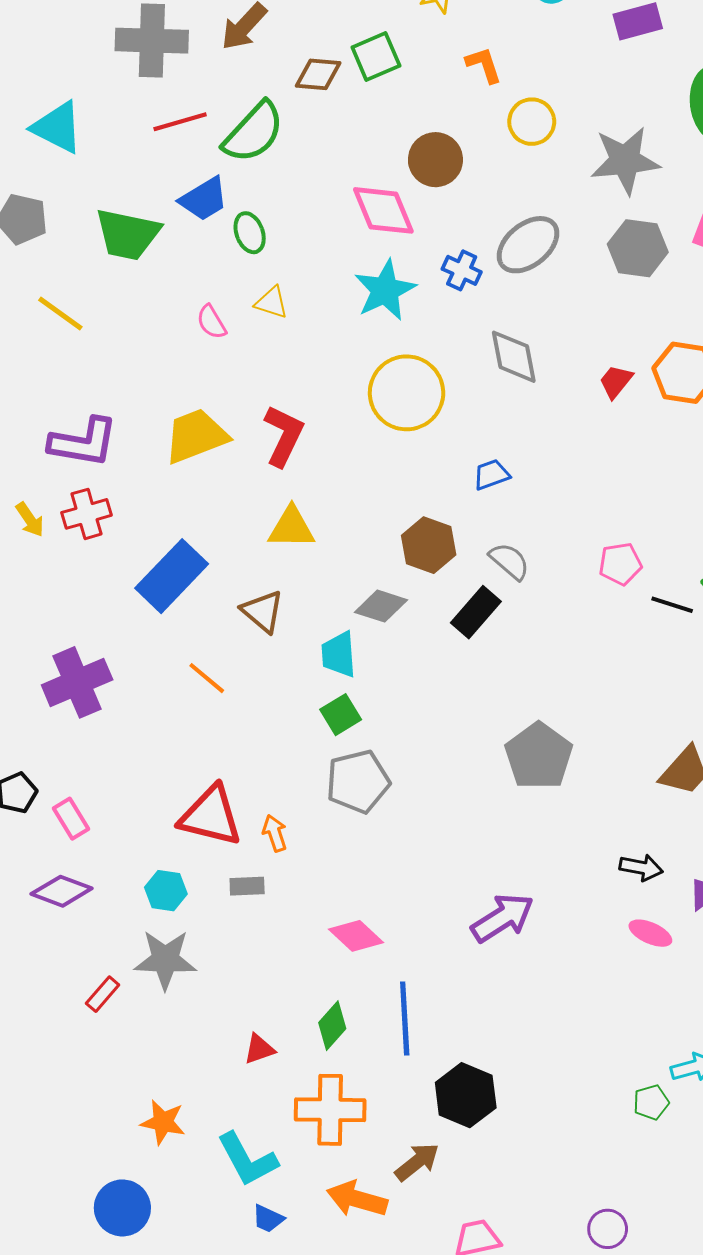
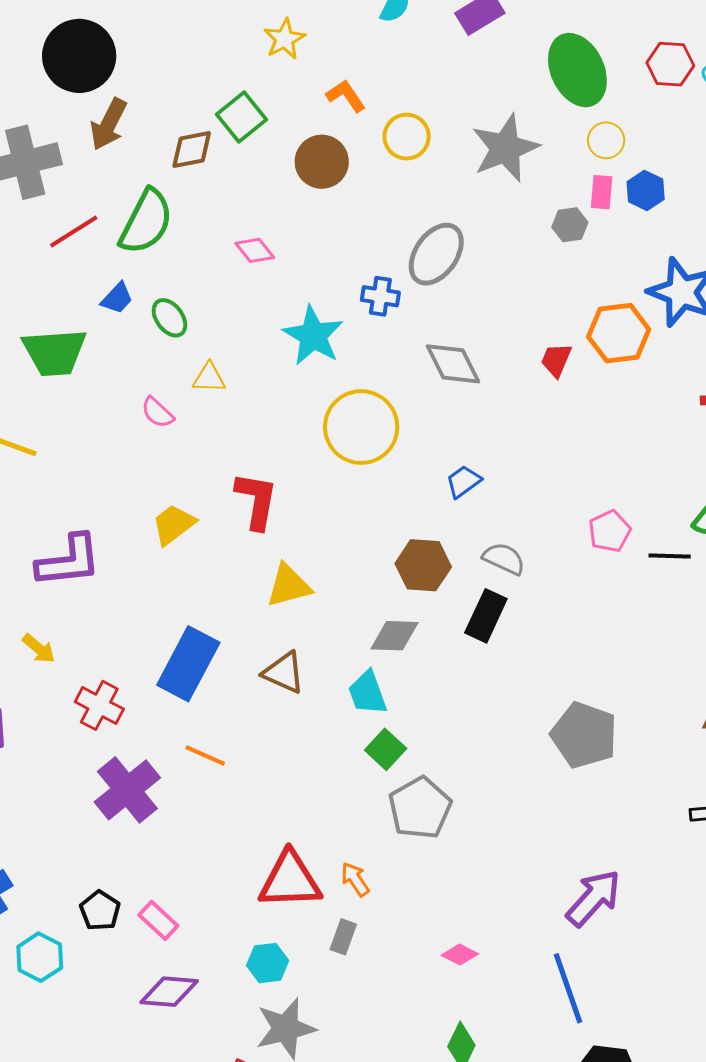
brown circle: (435, 160) -> (322, 162), moved
blue trapezoid: (204, 199) -> (117, 298), size x0.7
pink diamond: (383, 210) -> (255, 250), moved, size x0.6
gray hexagon: (638, 248) -> (570, 225), moved, size x0.6
yellow trapezoid: (196, 436) -> (173, 525), size x0.7
red cross: (87, 514) -> (99, 705), moved, turned -30
orange line: (207, 678) -> (205, 755), moved
gray rectangle: (247, 886) -> (343, 937), turned -52
pink diamond: (356, 936) -> (460, 955), size x0.7
blue line: (405, 1019) -> (568, 988), moved

